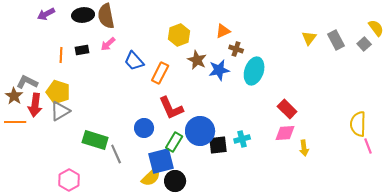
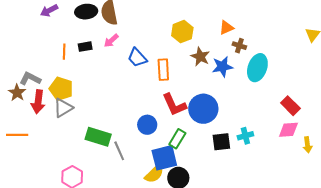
orange rectangle: (160, 73) -> (163, 70), turned -30
orange line: (15, 122) -> (17, 135), moved
blue circle: (200, 131) -> (203, 109), moved

